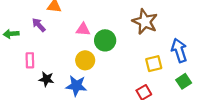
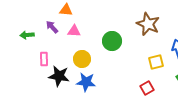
pink triangle: (83, 29) -> (74, 31), moved
yellow circle: (85, 60) -> (82, 59), moved
black star: (46, 79) -> (59, 76), size x1.5

